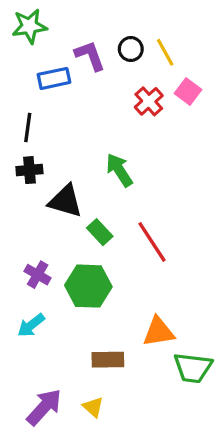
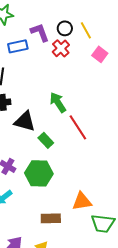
red cross: (149, 101) -> (61, 48), moved
red line: (152, 242) -> (78, 127), moved

